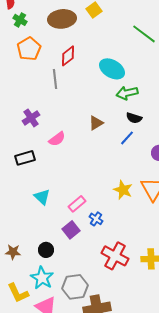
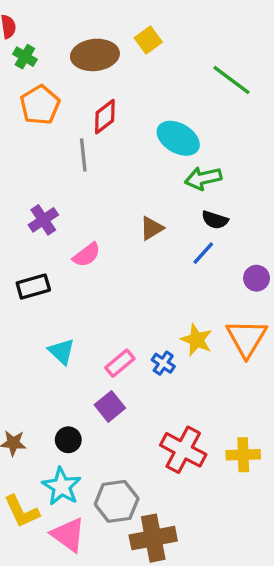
blue cross: (96, 219) -> (163, 363), moved

